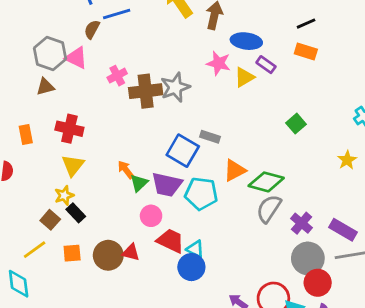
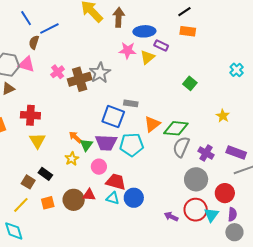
yellow star: (347, 160) -> (223, 116), moved
yellow star: (64, 195) -> (72, 159), moved
cyan triangle: (195, 249) -> (113, 198), moved
gray circle: (308, 258) -> (196, 179), moved

